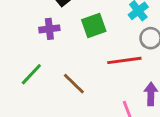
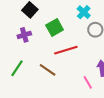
red line: (124, 60) -> (66, 50), moved

